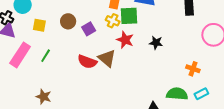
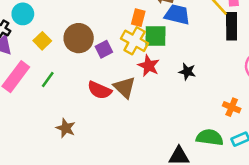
brown circle: (68, 21) -> (79, 38), size x1.5
yellow cross: (113, 21) -> (135, 41), size x1.5
yellow square: (39, 25) -> (42, 41), turned 32
brown star: (44, 97) -> (66, 128), moved

